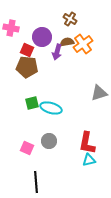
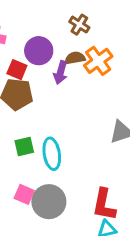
cyan ellipse: (51, 108) -> (52, 154), turned 65
gray circle: (49, 141) -> (49, 202), size x1.5
pink square: (27, 148) -> (24, 194), moved

